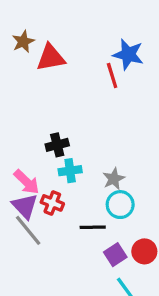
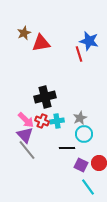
black cross: (57, 145) -> (45, 97), size x1.5
cyan cross: (70, 171) -> (57, 121), moved
red cross: (52, 203) -> (42, 121), moved
purple square: (115, 255) -> (81, 165), turned -32

